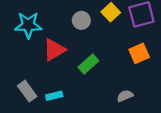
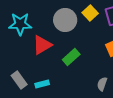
gray circle: (81, 20) -> (65, 20), size x1.5
gray semicircle: (125, 96) -> (102, 84), turned -48

